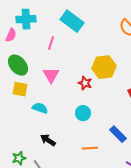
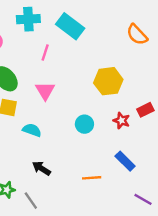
cyan cross: (26, 19) -> (28, 19), moved
red star: (85, 83) -> (121, 121), moved
cyan circle: (83, 113) -> (84, 124), moved

